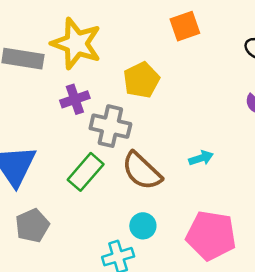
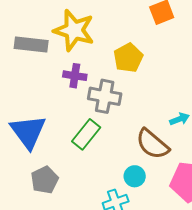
purple cross: (75, 99) -> (75, 76), turned 30
brown semicircle: (142, 171) -> (152, 144), moved

